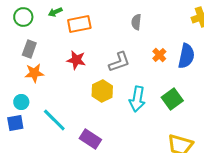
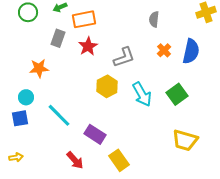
gray semicircle: (136, 22) -> (154, 19), moved
gray rectangle: (29, 49) -> (58, 38), moved
red star: (76, 60) -> (88, 46), moved, turned 30
cyan arrow: (137, 99) -> (142, 94), turned -40

